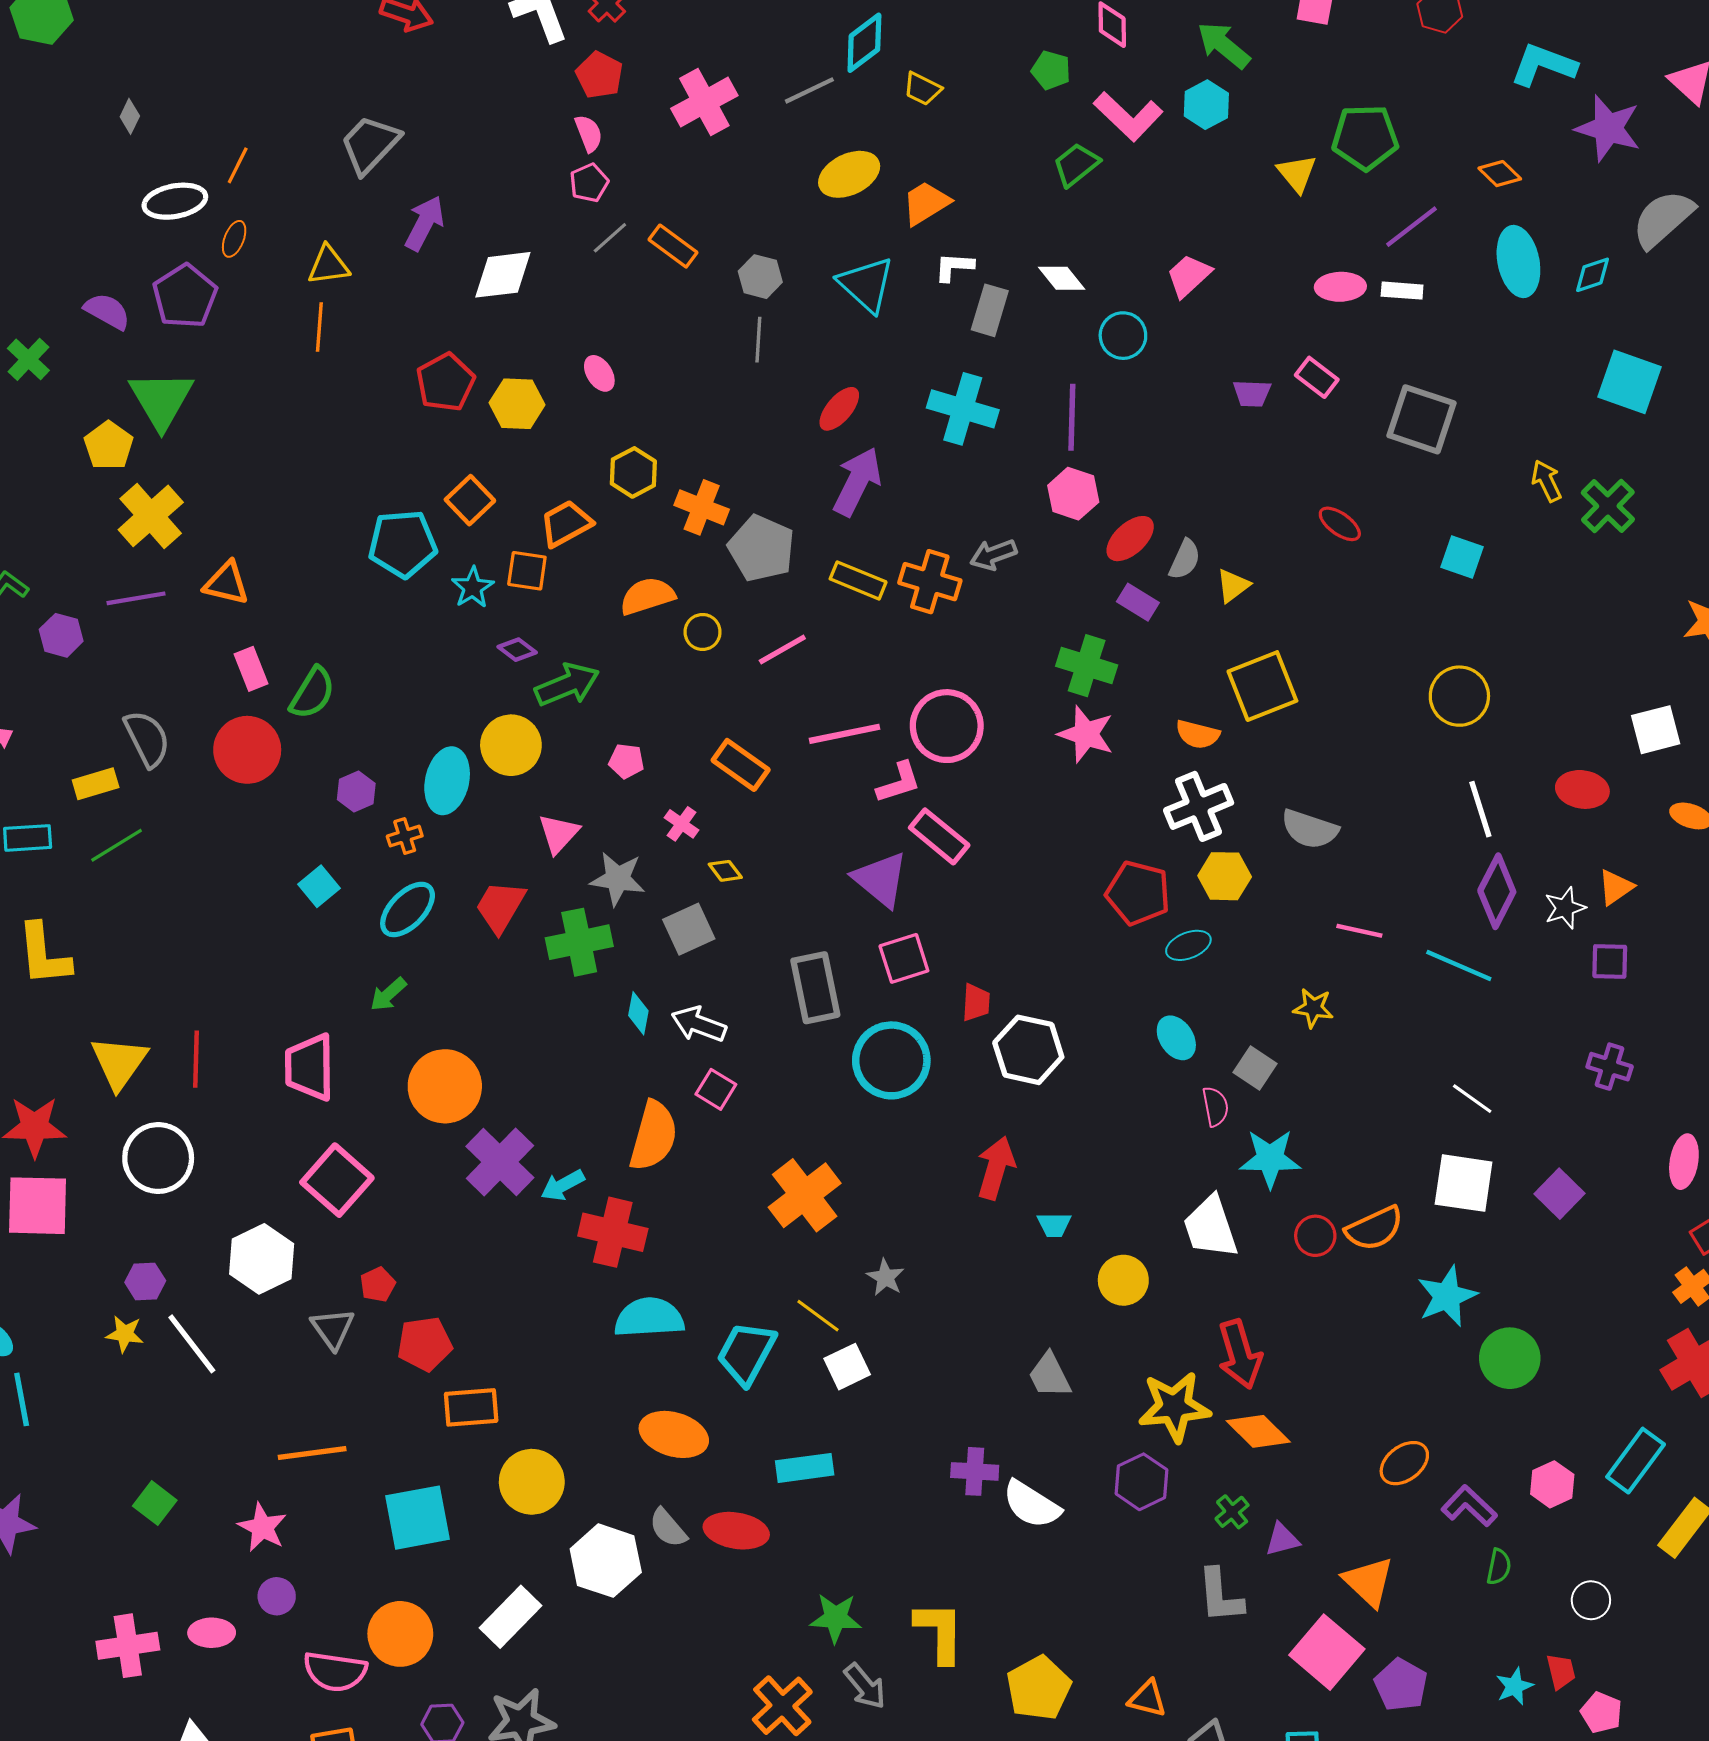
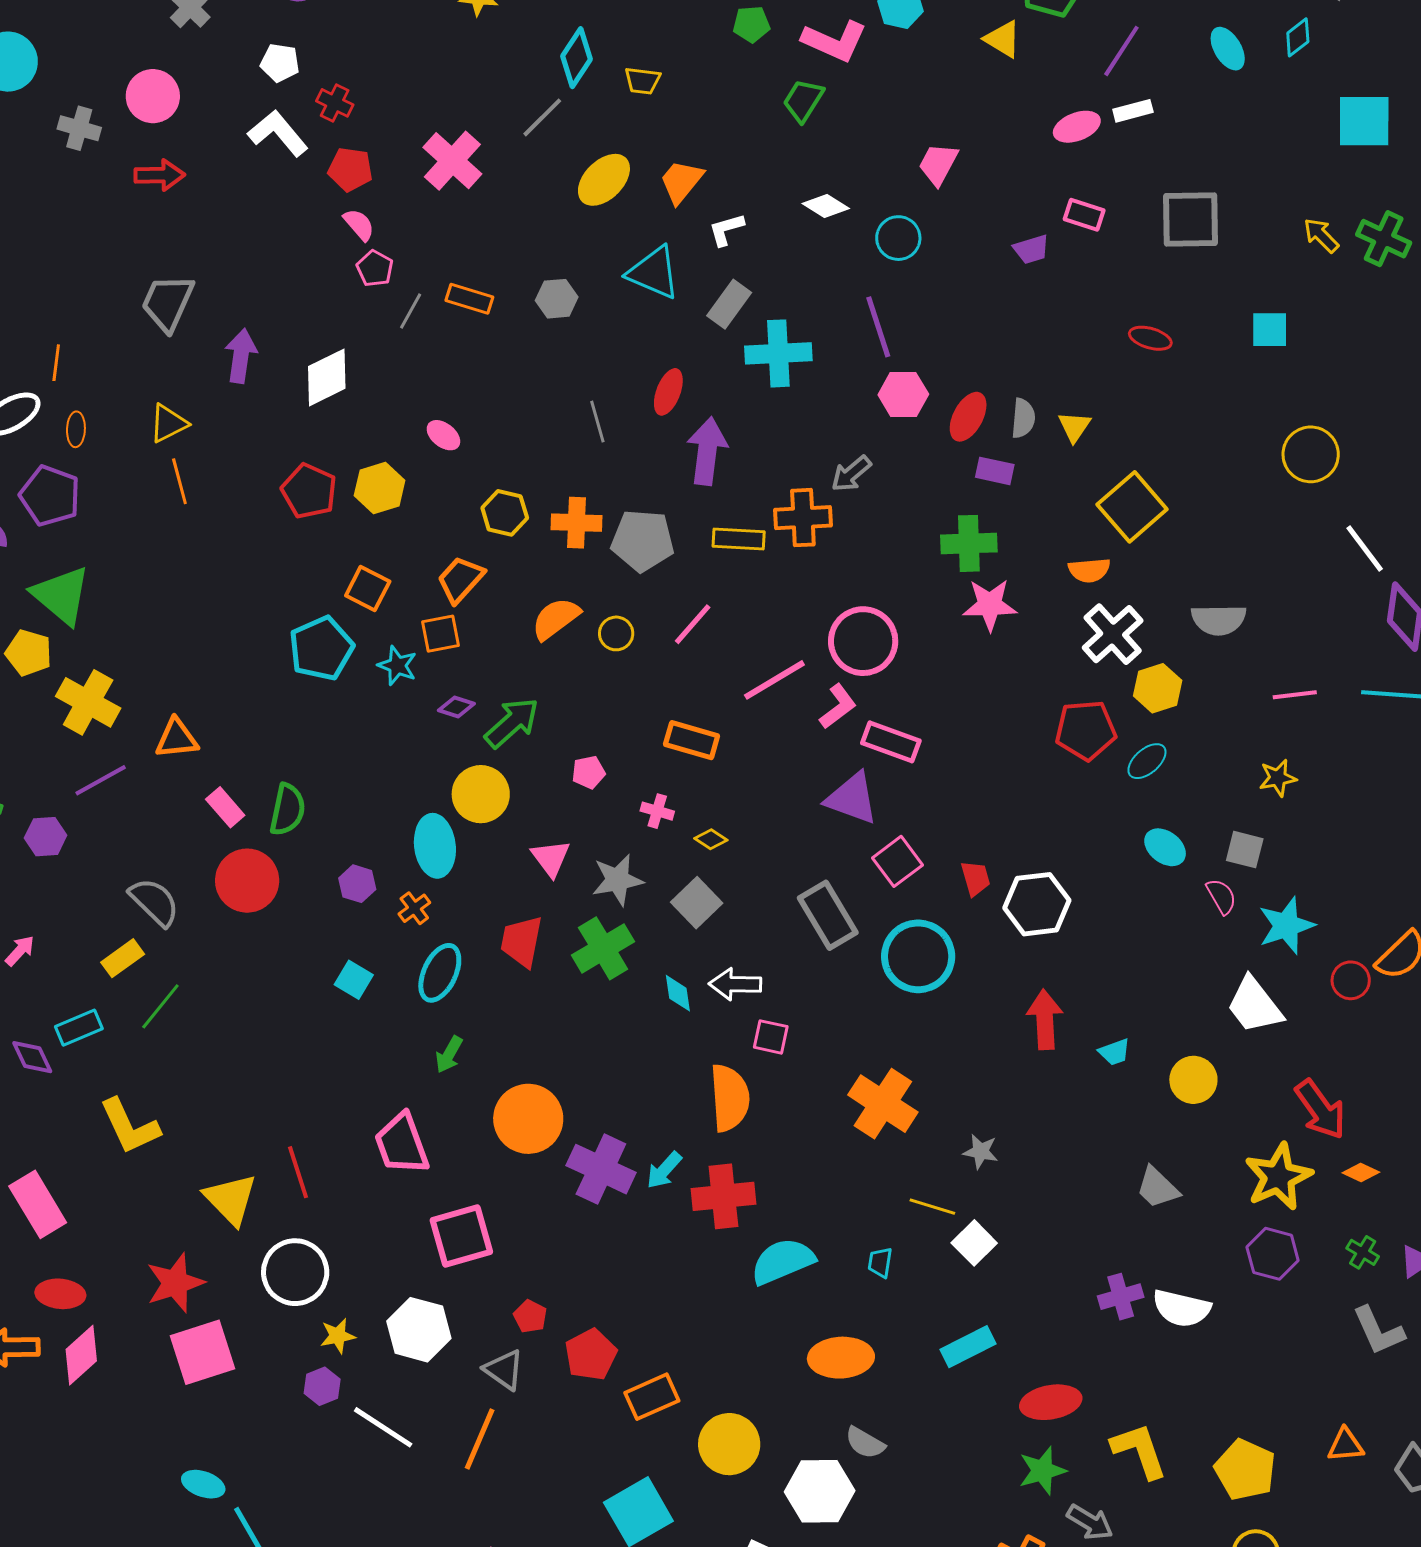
cyan ellipse: (1518, 261) -> (1228, 49), size x0.7
gray rectangle: (990, 310) -> (729, 304), moved, turned 39
gray line: (758, 340) -> (597, 422), moved
pink square: (337, 1180) -> (461, 1236), turned -38
yellow star: (125, 1334) -> (338, 1336), moved
cyan trapezoid: (746, 1353) -> (880, 1262), size x0.5
orange diamond: (1258, 1431) -> (1361, 1172), size x0.6
orange line: (312, 1453) -> (480, 1439), moved, turned -40
red ellipse: (736, 1531) -> (1051, 1402), moved

